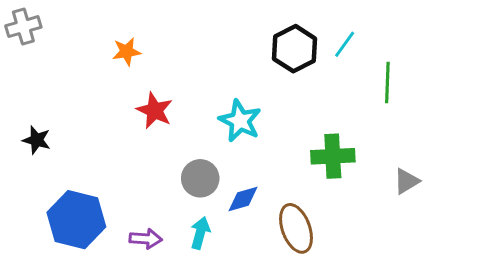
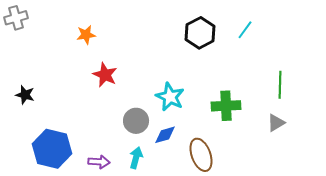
cyan line: (345, 44) -> (245, 30), moved
green line: (387, 83) -> (280, 85), moved
cyan star: (240, 121) -> (170, 97), moved

